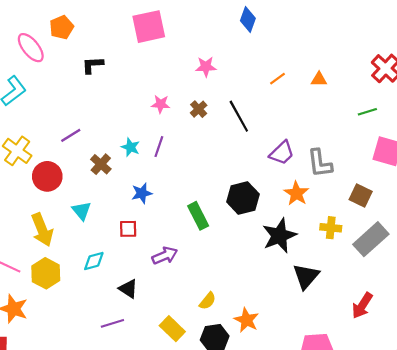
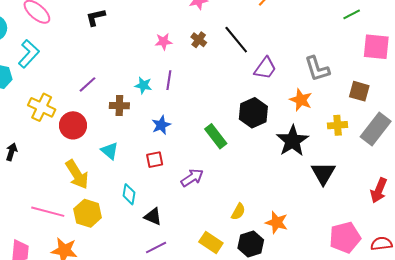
purple trapezoid: (282, 153) -> (265, 68), moved
brown cross: (101, 164) -> (119, 106), turned -30
cyan diamond: (94, 261) -> (129, 194), turned -55
black triangle: (128, 289) -> (153, 217), moved

